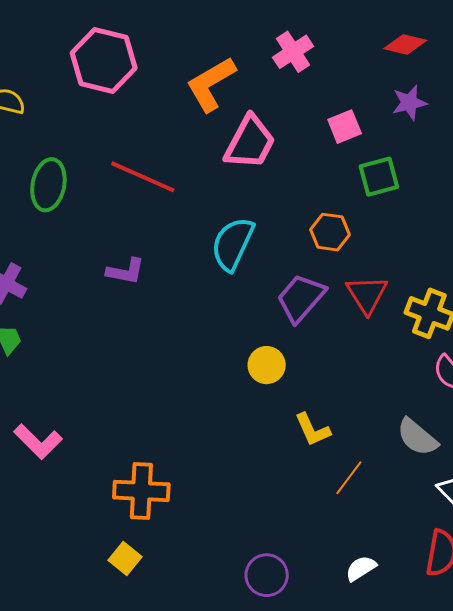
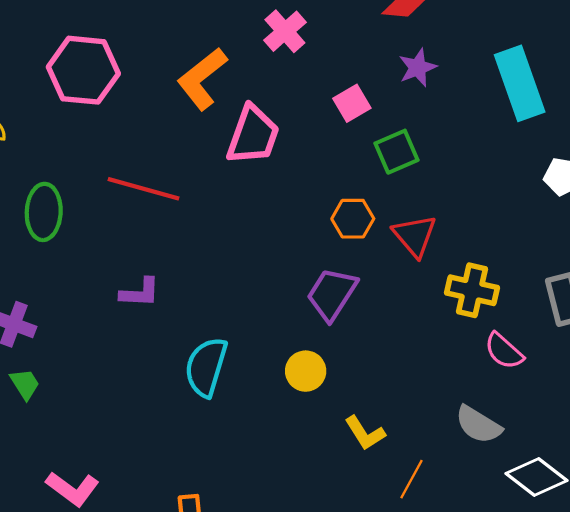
cyan semicircle: (233, 244) -> (206, 367), moved
red triangle: (367, 294) -> (415, 236), moved

